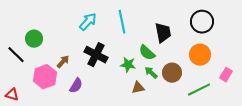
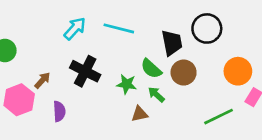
cyan line: (122, 22) -> (119, 28), turned -65
black circle: (202, 22) -> (207, 28), moved
orange circle: (200, 55) -> (238, 71), moved
brown circle: (172, 73) -> (184, 73), moved
purple semicircle: (76, 86) -> (59, 111), turned -35

